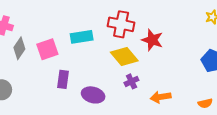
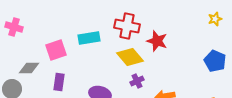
gray diamond: (19, 48) -> (29, 68), moved, turned 55
purple rectangle: (63, 79) -> (59, 82), moved

